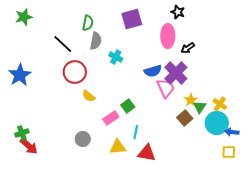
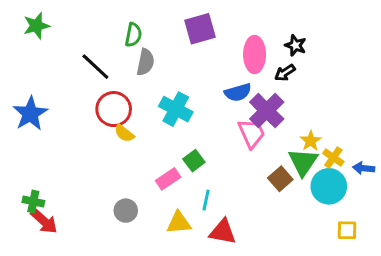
black star: (178, 12) -> (295, 45), moved
cyan cross: (116, 57) -> (176, 109), moved, size x1.5
blue semicircle: (153, 71) -> (238, 92), moved
yellow semicircle: (89, 96) -> (124, 133), moved
yellow star: (191, 100) -> (311, 141), moved
green triangle: (200, 107) -> (303, 162), size x1.5
blue arrow: (232, 132) -> (364, 168), moved
green cross: (22, 133) -> (33, 201), turned 32

